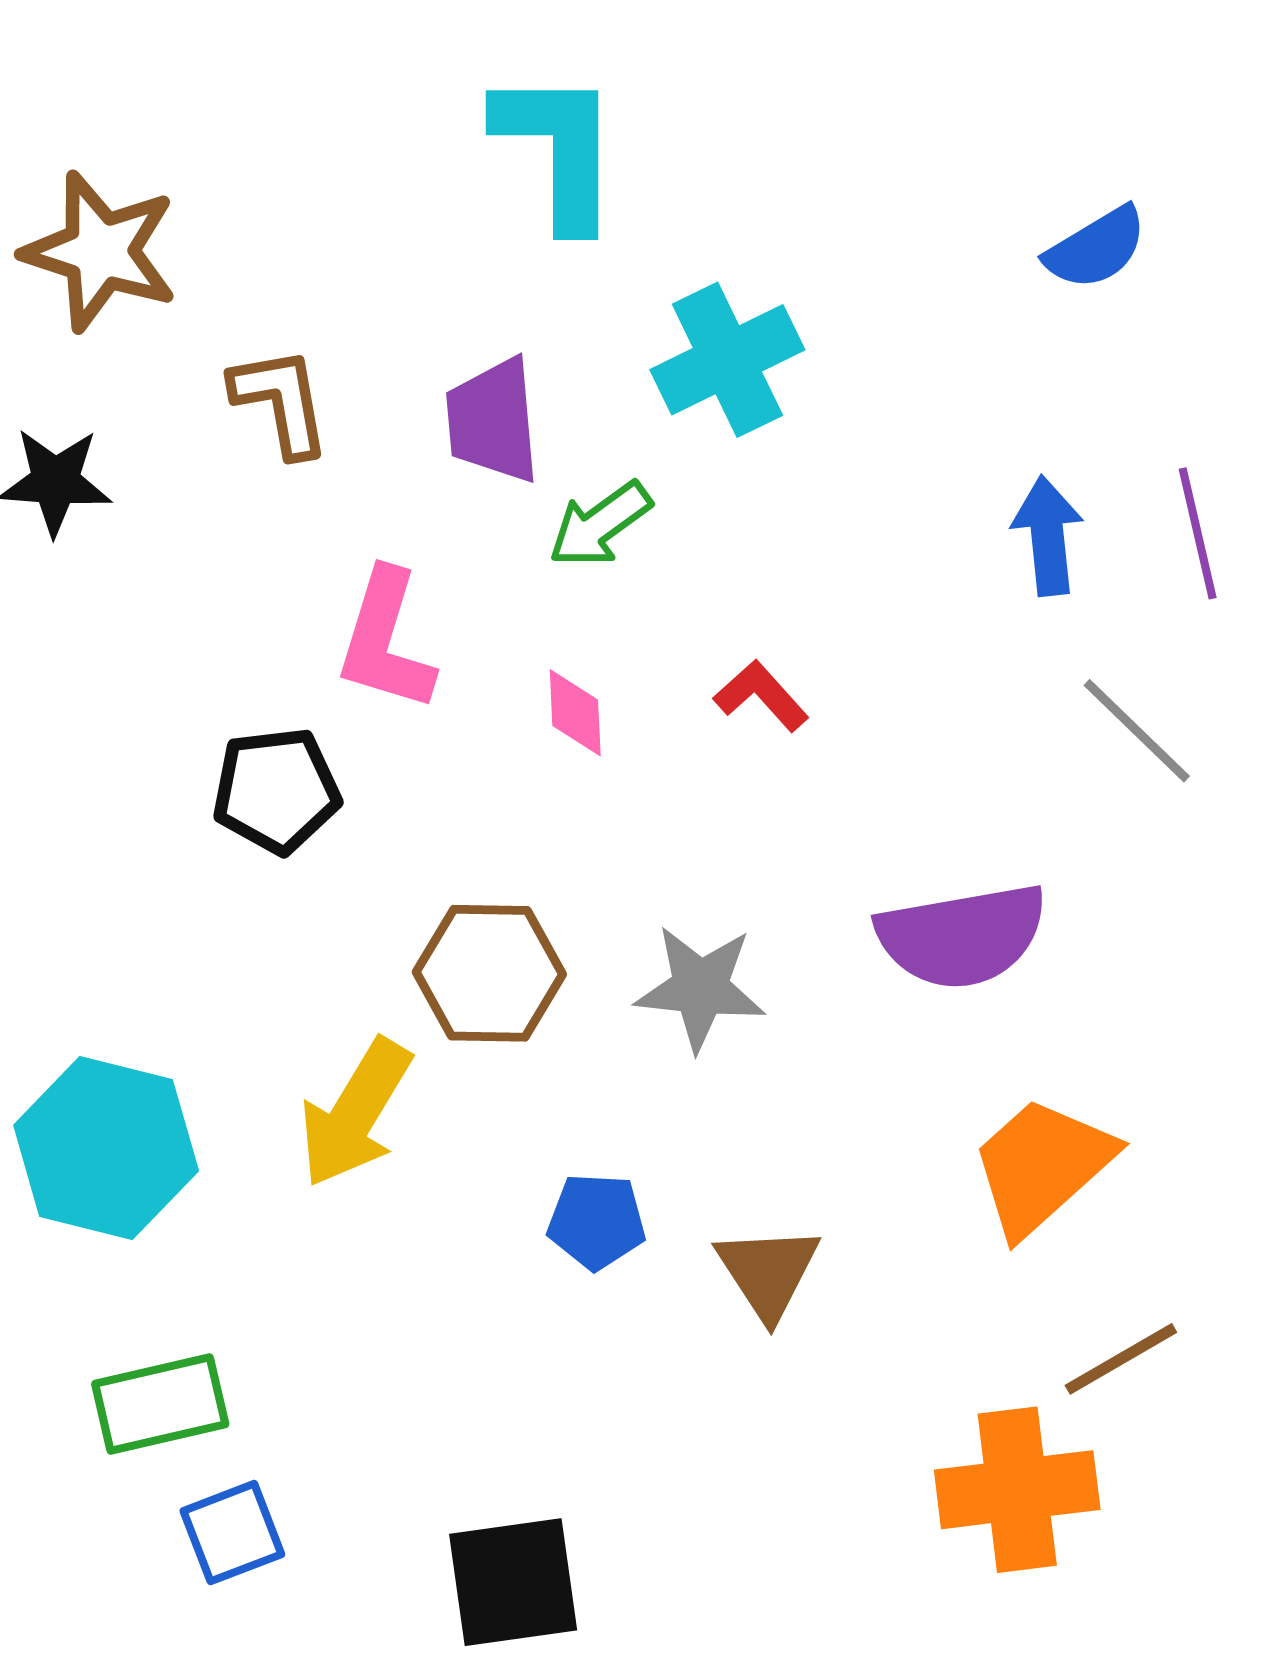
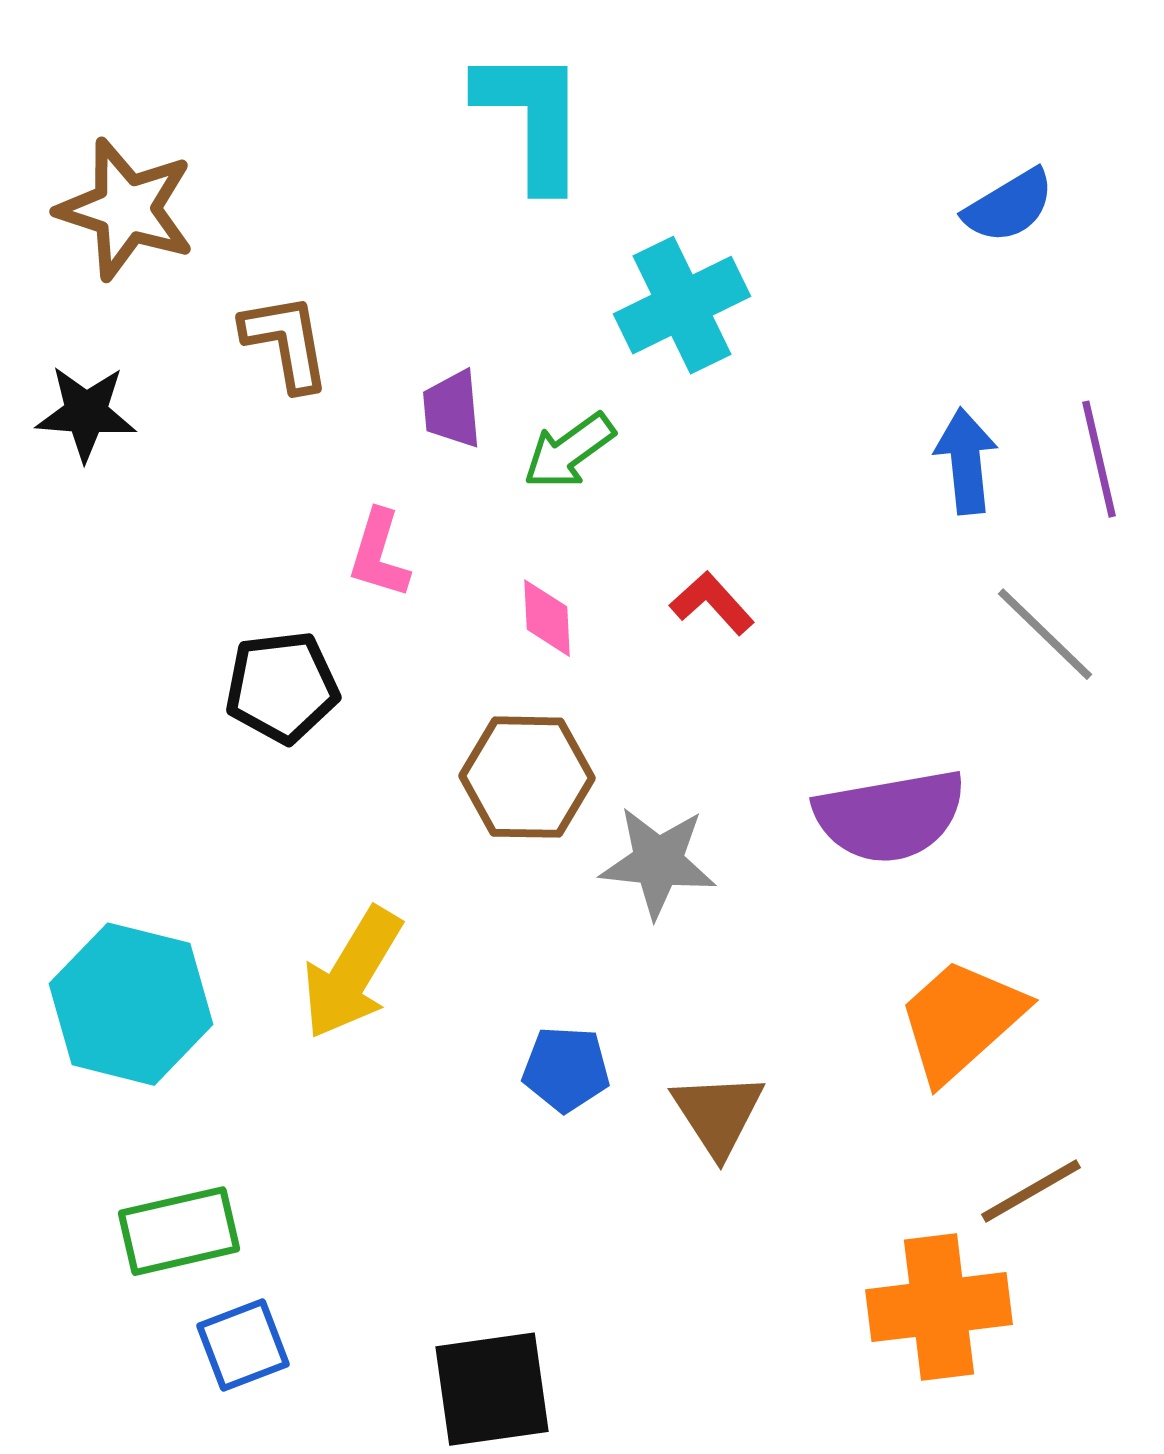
purple trapezoid: (493, 421) -> (452, 409), moved, size x0.7
pink L-shape: (386, 641) -> (379, 554), size x0.7
brown hexagon: (489, 973) -> (527, 777), moved

